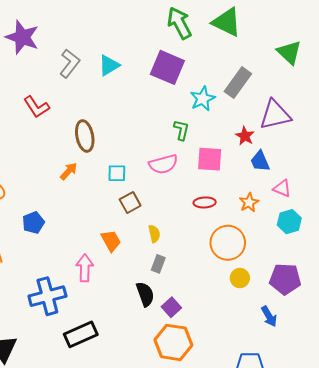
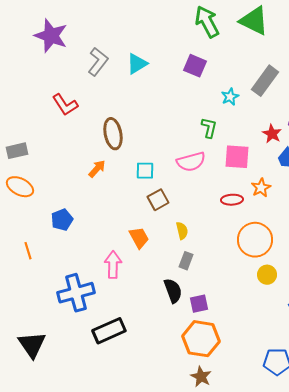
purple square: (167, 67) -> (195, 66), size x0.7
cyan star: (203, 99) -> (230, 97), size x0.7
orange star: (249, 202) -> (261, 188), moved
purple square: (171, 307) -> (199, 304), turned 30

